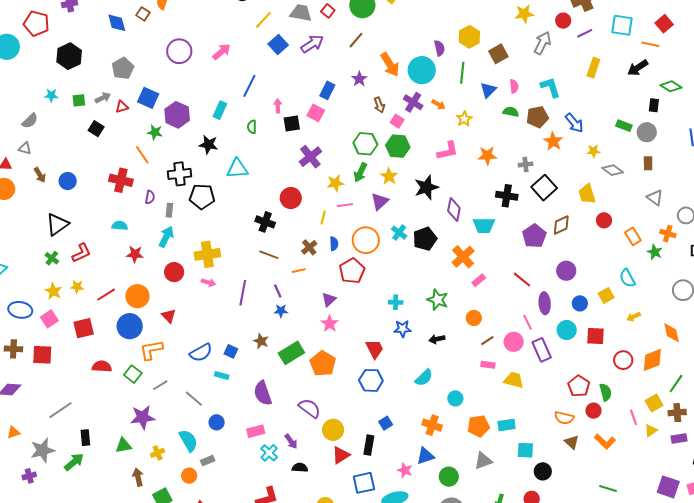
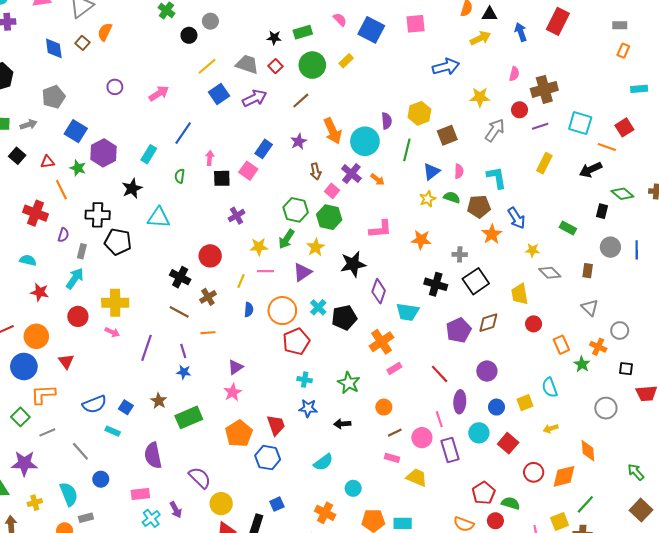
purple circle: (179, 51) -> (115, 87), size x0.6
red triangle: (122, 107) -> (48, 162), moved
yellow star: (464, 119) -> (428, 199), moved
gray circle: (647, 132) -> (610, 247), moved
black star: (209, 145) -> (132, 188), turned 30
purple cross: (310, 157) -> (237, 216), size x0.7
brown cross: (309, 247) -> (208, 297), moved
red pentagon: (352, 271) -> (296, 341), moved
red square: (595, 336) -> (508, 443), turned 30
orange pentagon: (323, 364) -> (239, 434), moved
green semicircle: (606, 392) -> (511, 503), turned -66

